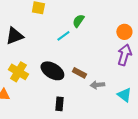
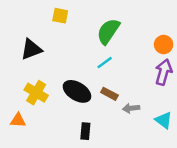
green semicircle: (78, 21) -> (108, 31), size x1.6
cyan line: (63, 36) -> (105, 63), moved

